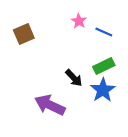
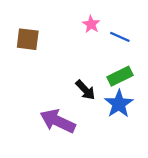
brown square: (24, 34) -> (28, 39), turned 30

